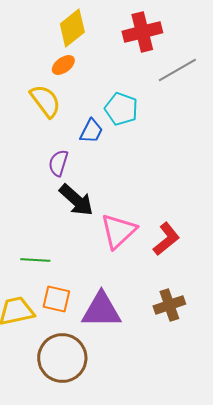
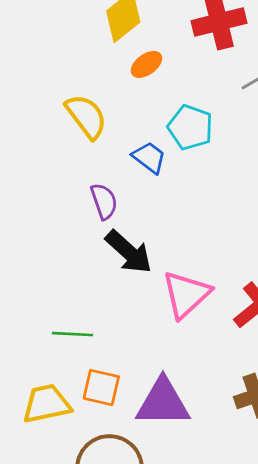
orange ellipse: (63, 65) -> (146, 64), moved
blue trapezoid: (91, 131) -> (149, 157), turned -80
purple semicircle: (58, 163) -> (104, 201), turned 144

